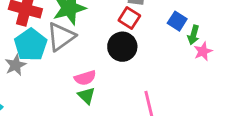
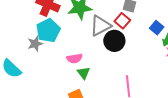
gray triangle: (61, 37) -> (100, 26), moved
pink semicircle: (85, 78) -> (75, 58), moved

